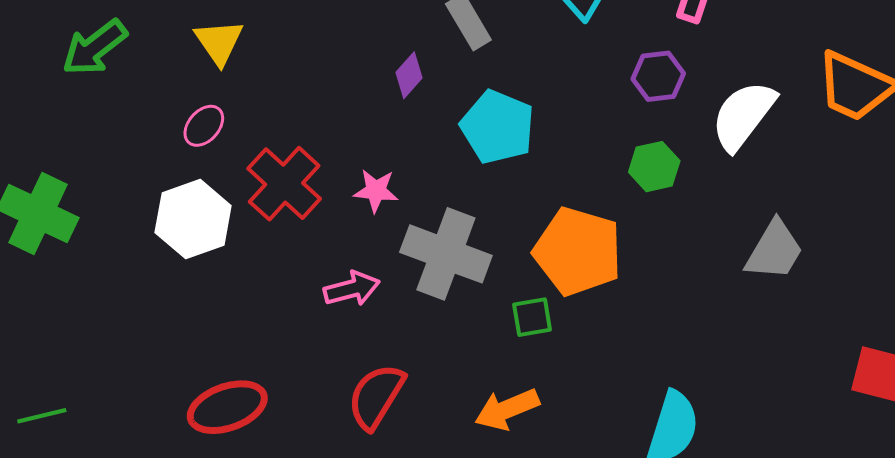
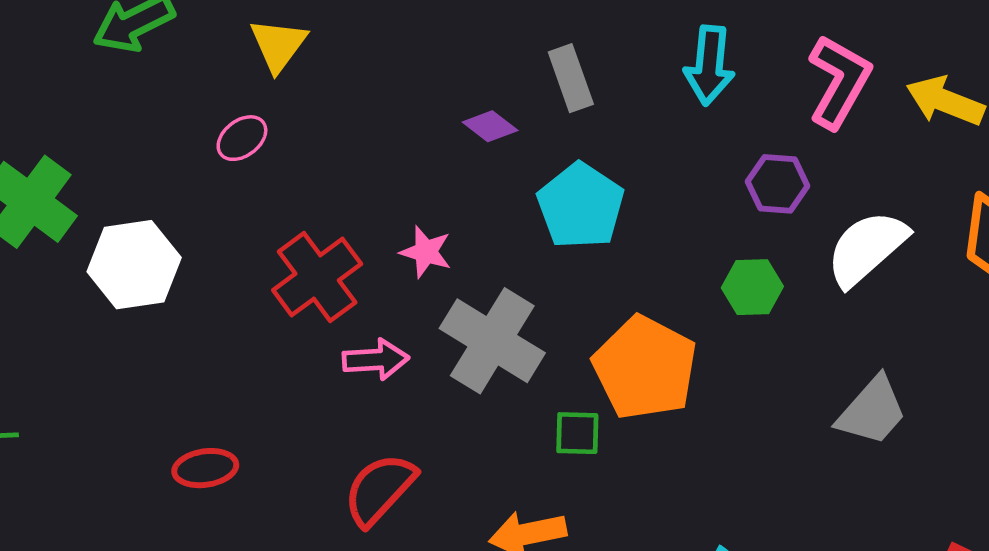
purple diamond: (409, 75) -> (490, 126), turned 75
red cross: (284, 184) -> (317, 277), moved
white hexagon: (193, 219) -> (134, 265), moved
red ellipse: (227, 407) -> (205, 468), size x0.7

